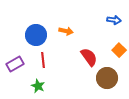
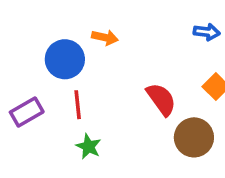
orange arrow: (66, 31) -> (105, 37), moved
green star: (38, 86) -> (88, 147), moved

